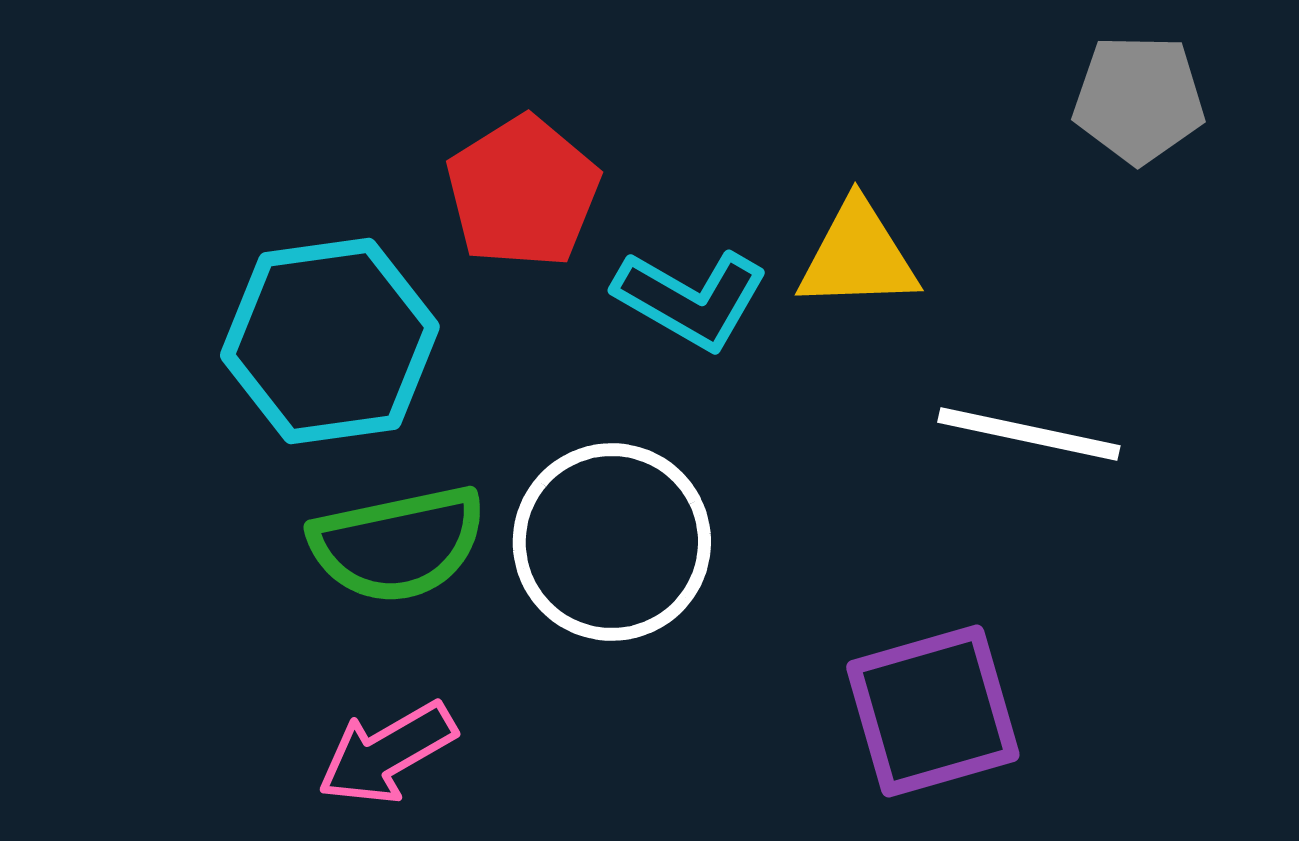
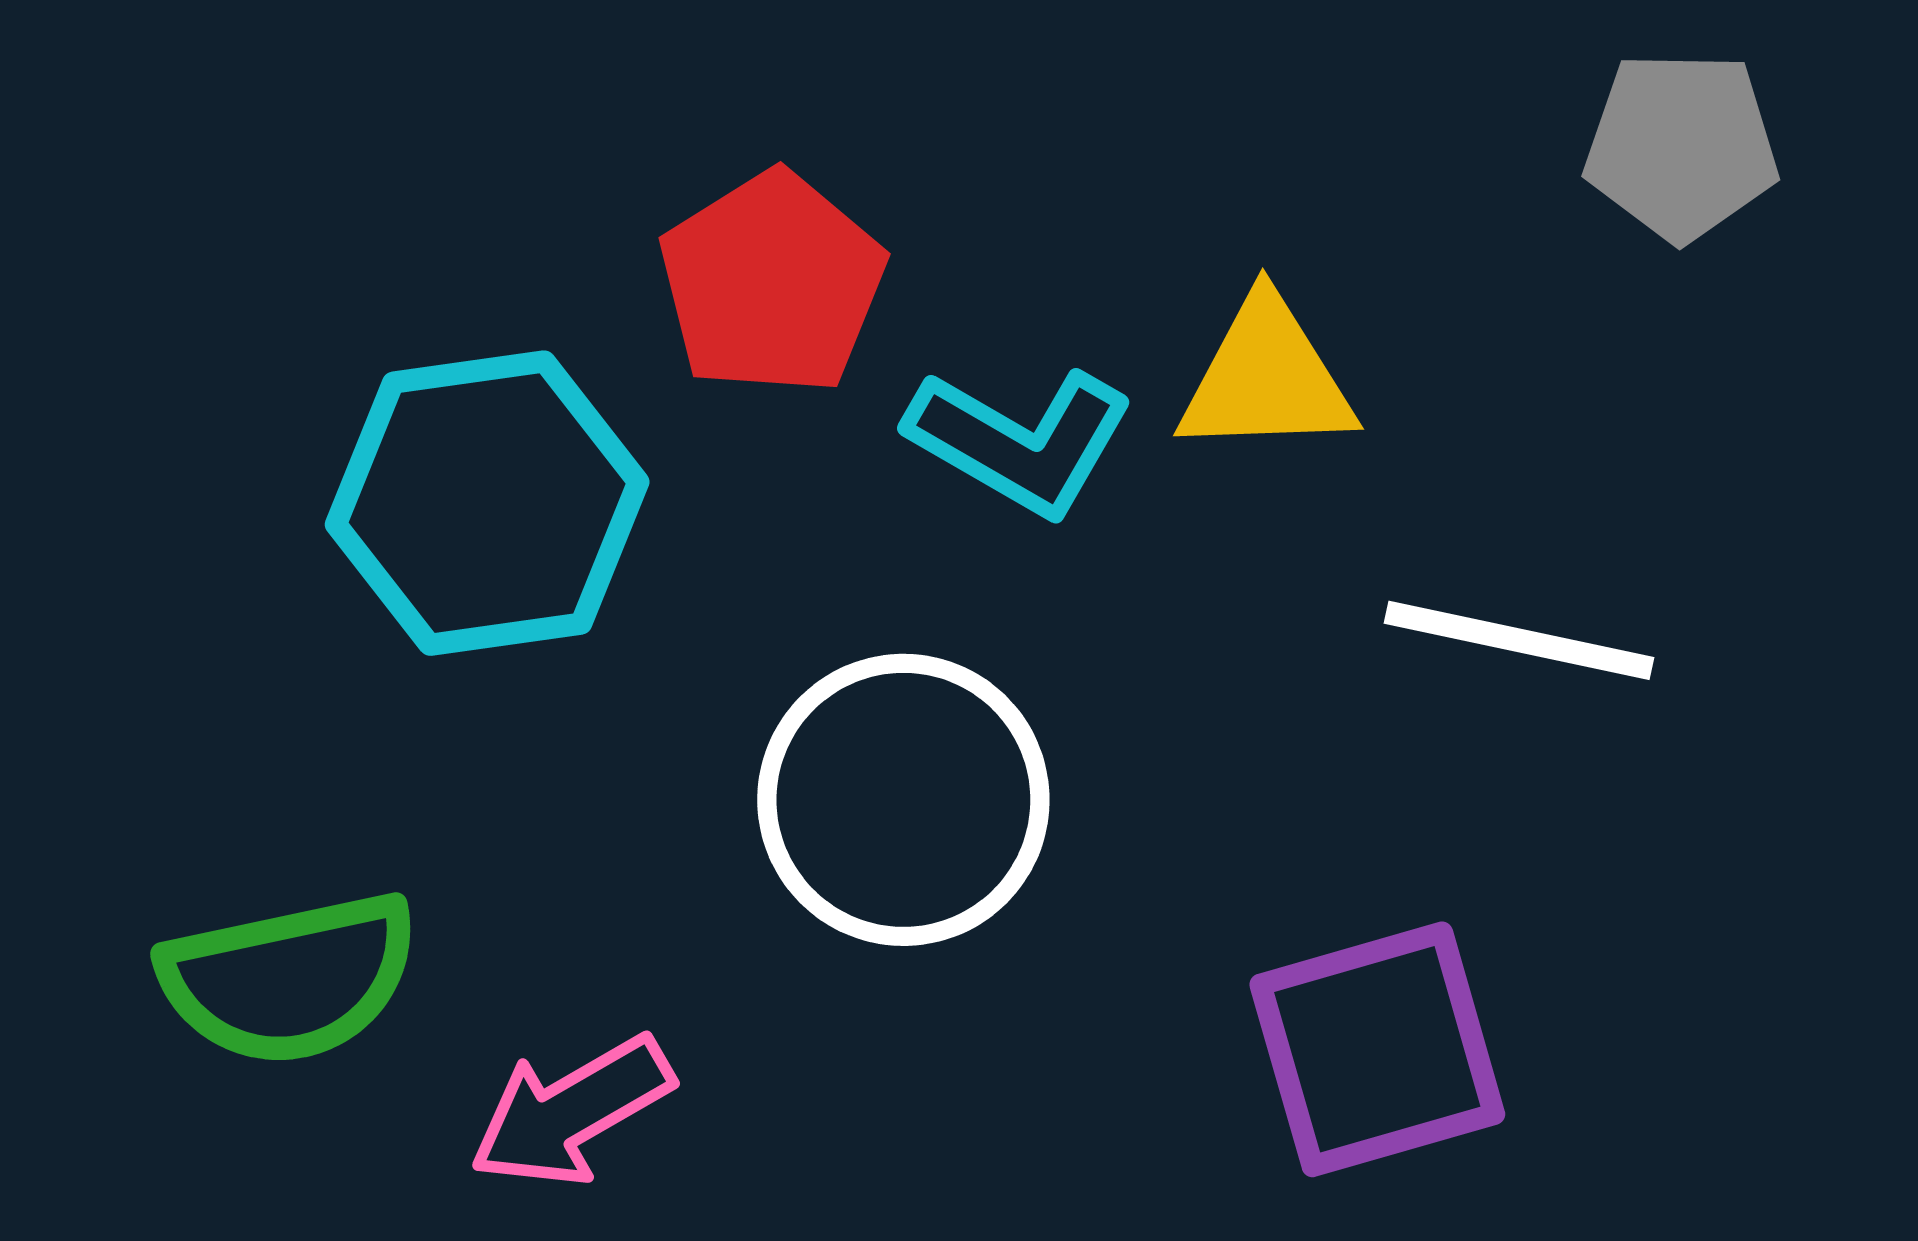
green semicircle: (398, 544) -> (289, 978), moved

